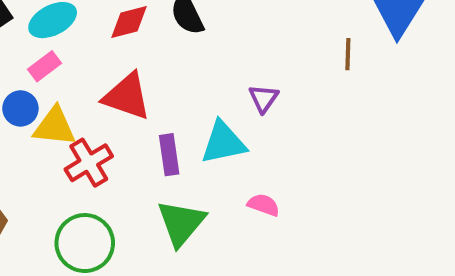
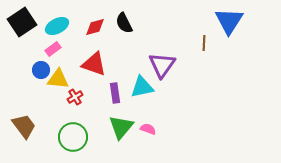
purple triangle: (264, 98) -> (162, 65), size x1.8
red cross: (89, 163) -> (75, 97), size x0.7
pink semicircle: (264, 205) -> (148, 129), moved

